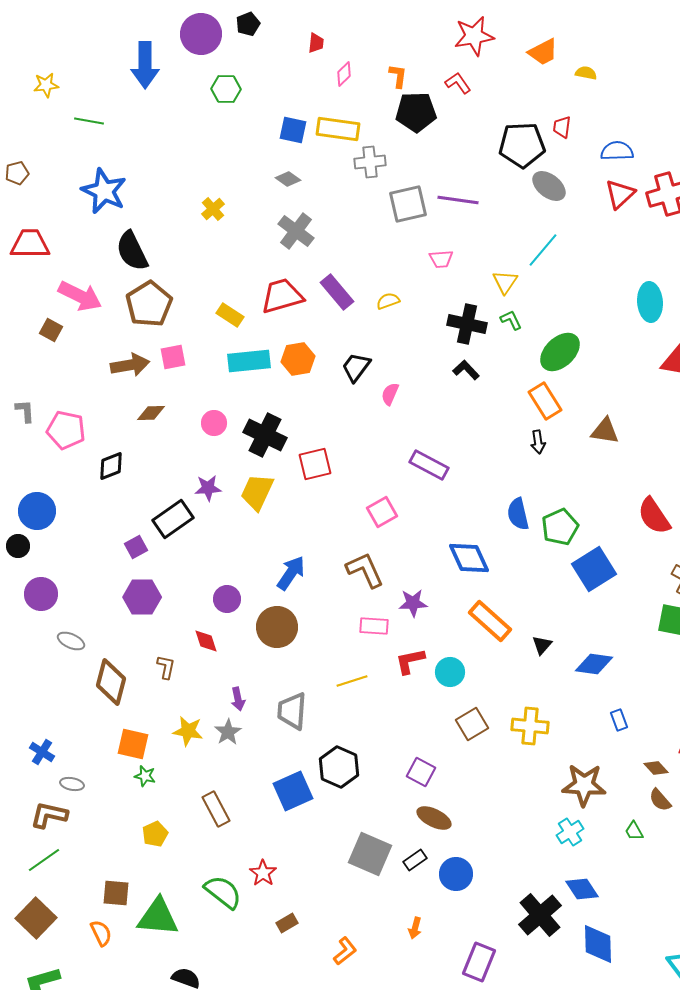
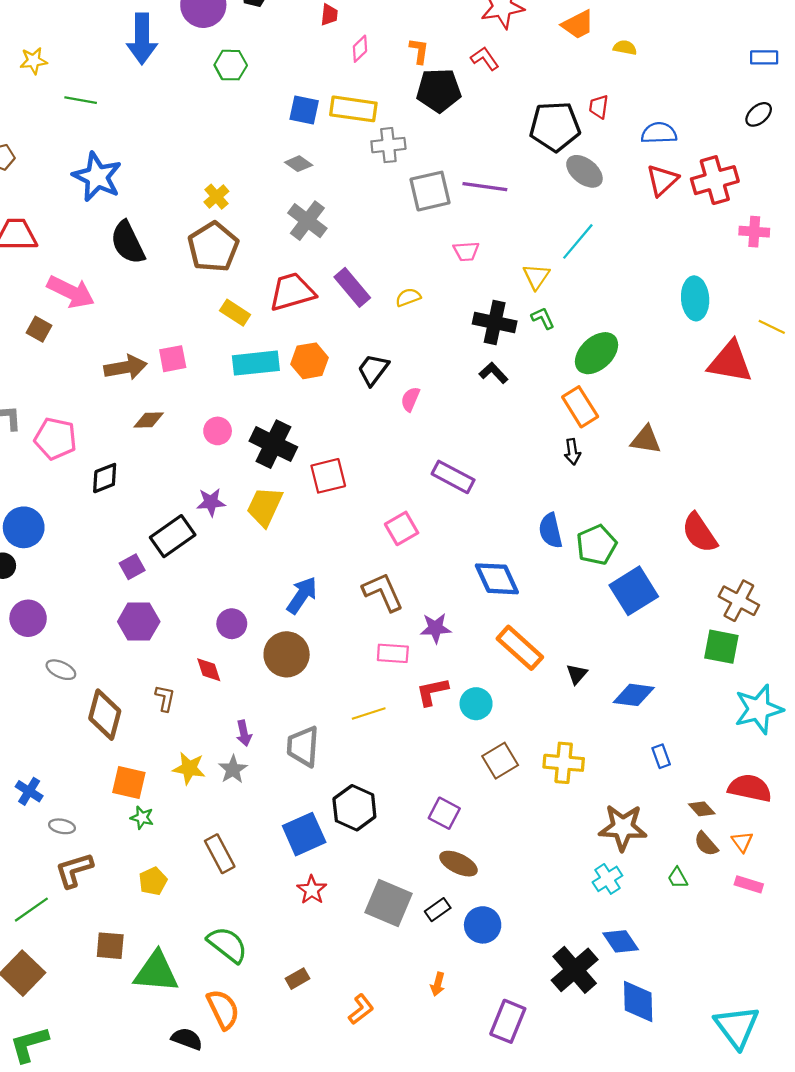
brown pentagon: (149, 304) -> (213, 247), moved
brown L-shape: (49, 815) -> (74, 870), moved, turned -30
red star: (263, 873) -> (312, 890), moved
orange semicircle: (101, 933) -> (223, 1009), moved, size x1.4

